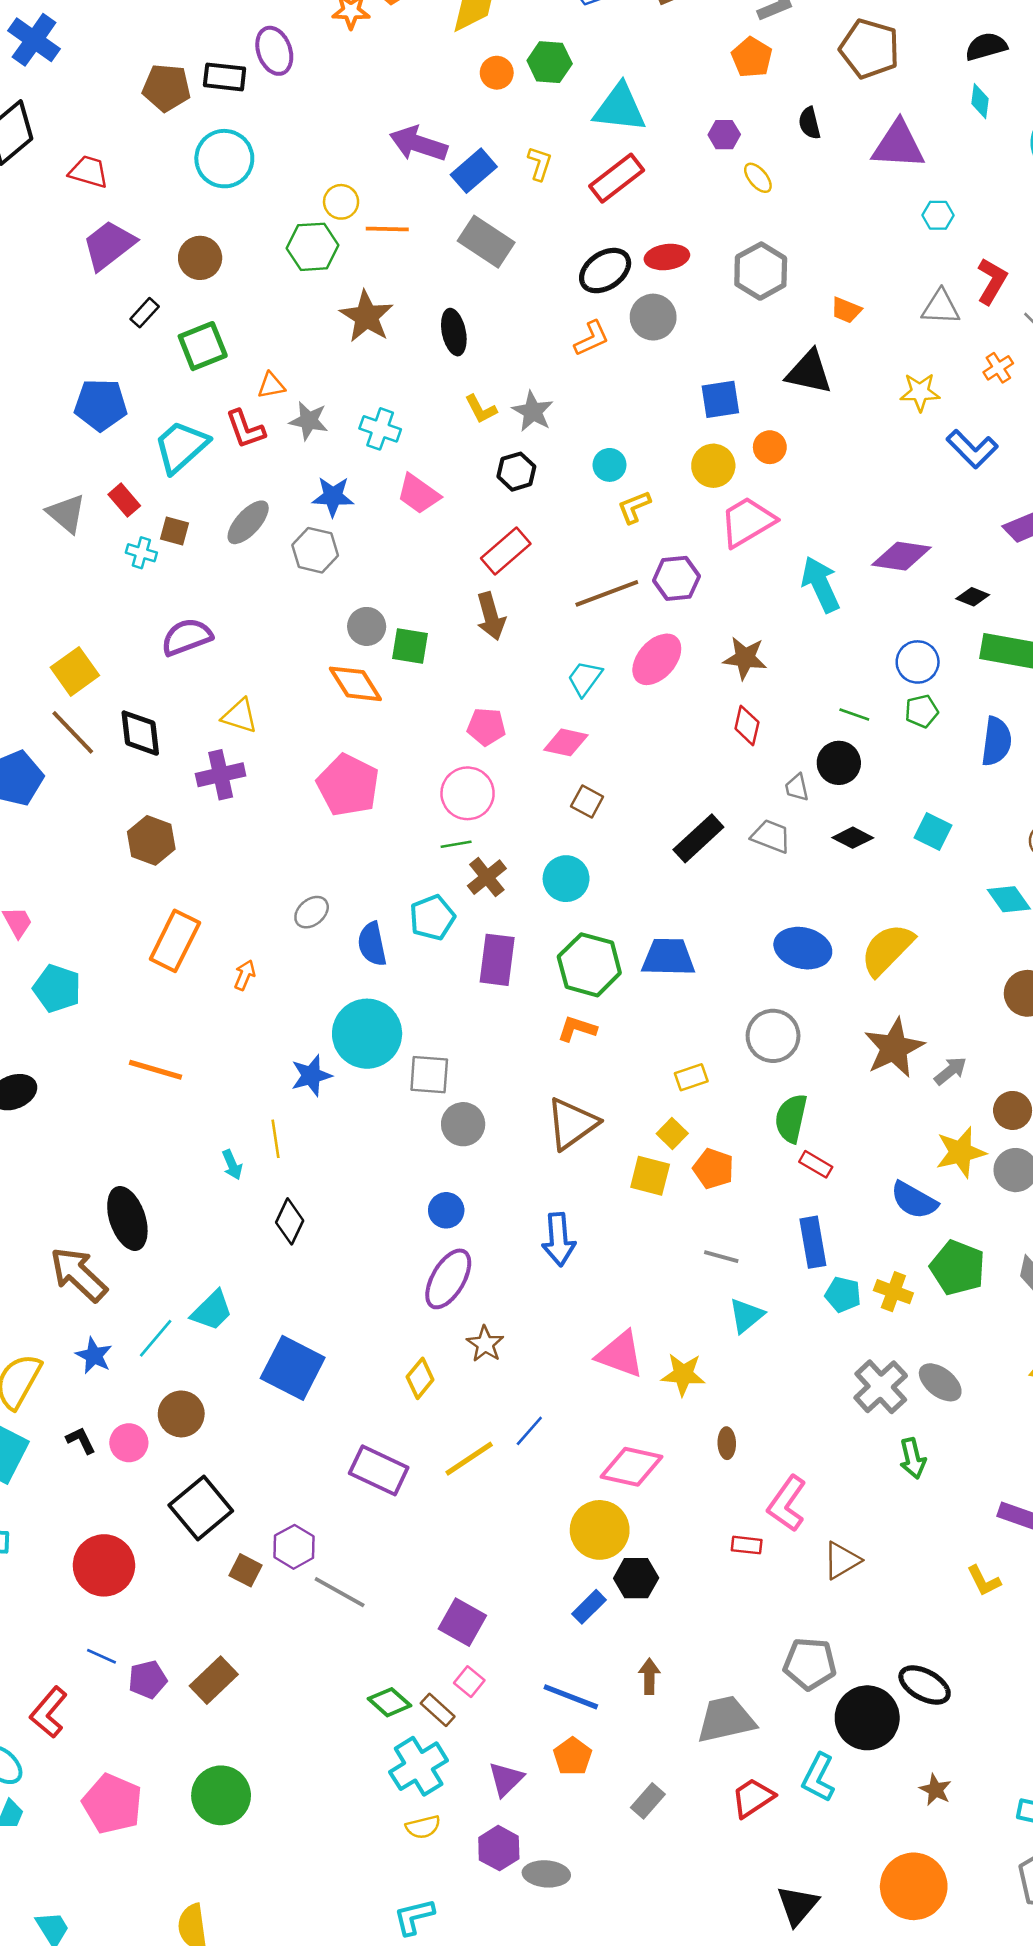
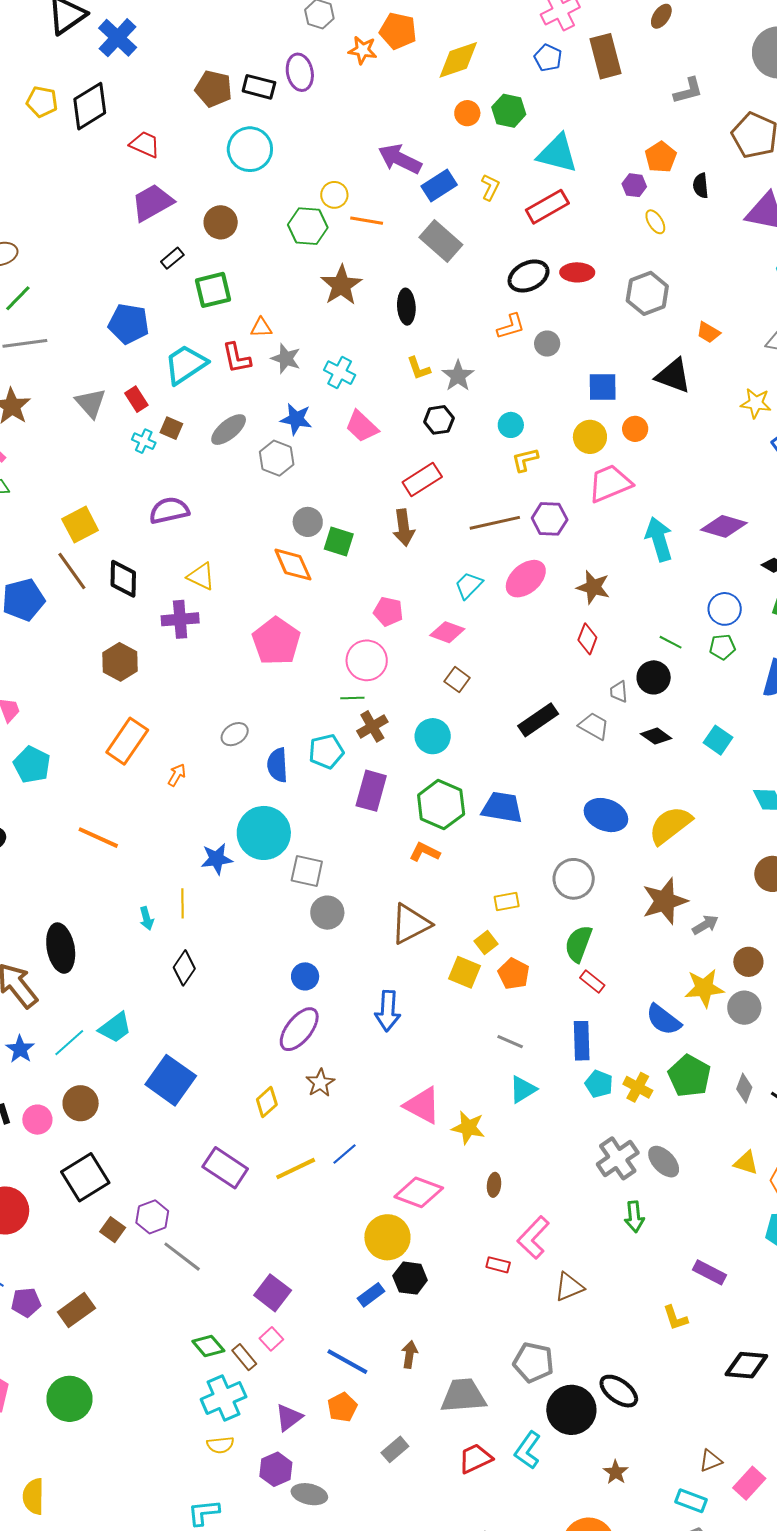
orange pentagon: (752, 57) -> (661, 157), moved
gray circle: (653, 317) -> (547, 344), moved, size x0.7

